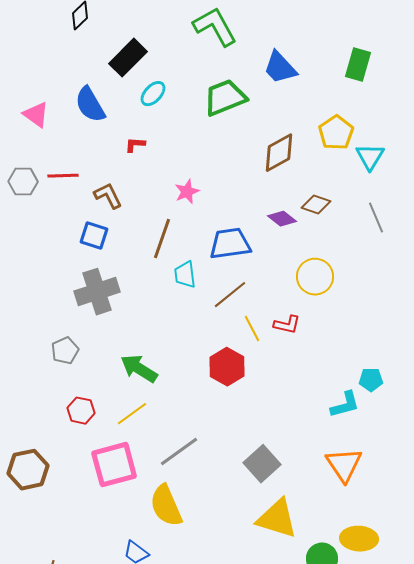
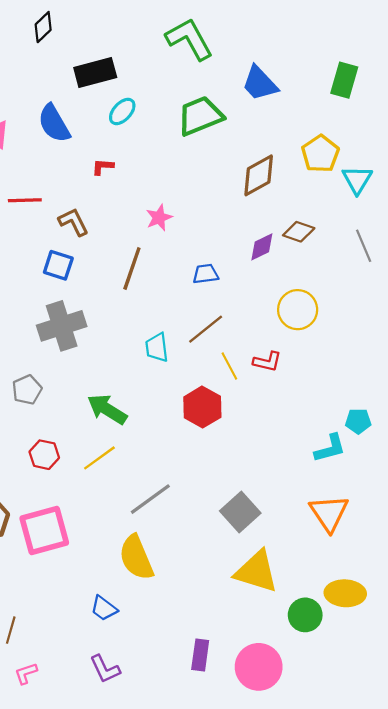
black rectangle: (128, 58) -> (95, 73), turned 30
purple diamond: (282, 219) -> (262, 247), turned -64
blue trapezoid: (230, 244) -> (206, 274), size x0.6
cyan trapezoid: (185, 275) -> (157, 348), moved
pink square: (114, 465) -> (44, 530), moved

